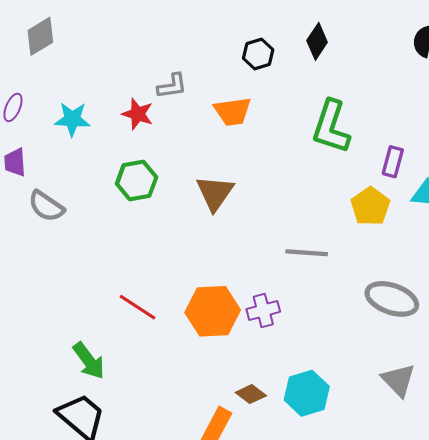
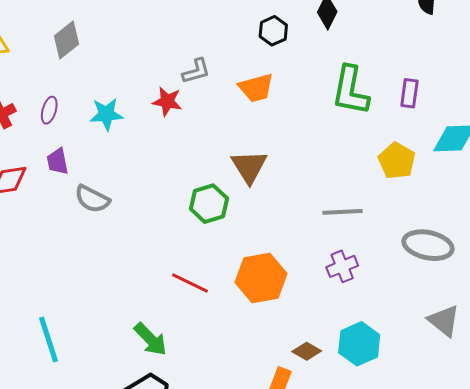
purple rectangle: (393, 162) -> (409, 93), moved
green hexagon: (137, 180) -> (209, 204), moved
purple cross: (263, 310) -> (342, 266), moved

